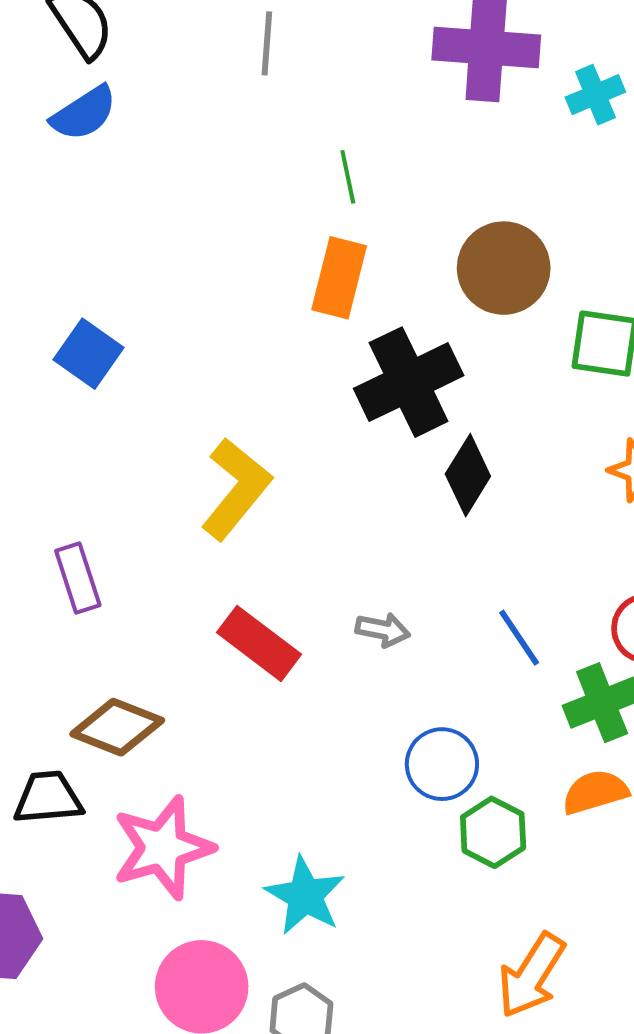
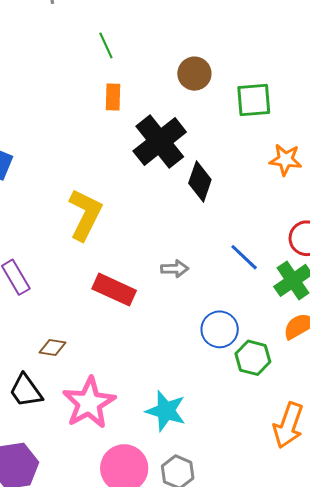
brown circle: (504, 268) -> (194, 74), size x0.7
orange rectangle: (339, 278) -> (113, 97), size x0.7
brown diamond: (117, 727) -> (52, 348), size x0.6
black trapezoid: (48, 798) -> (26, 391), turned -108

